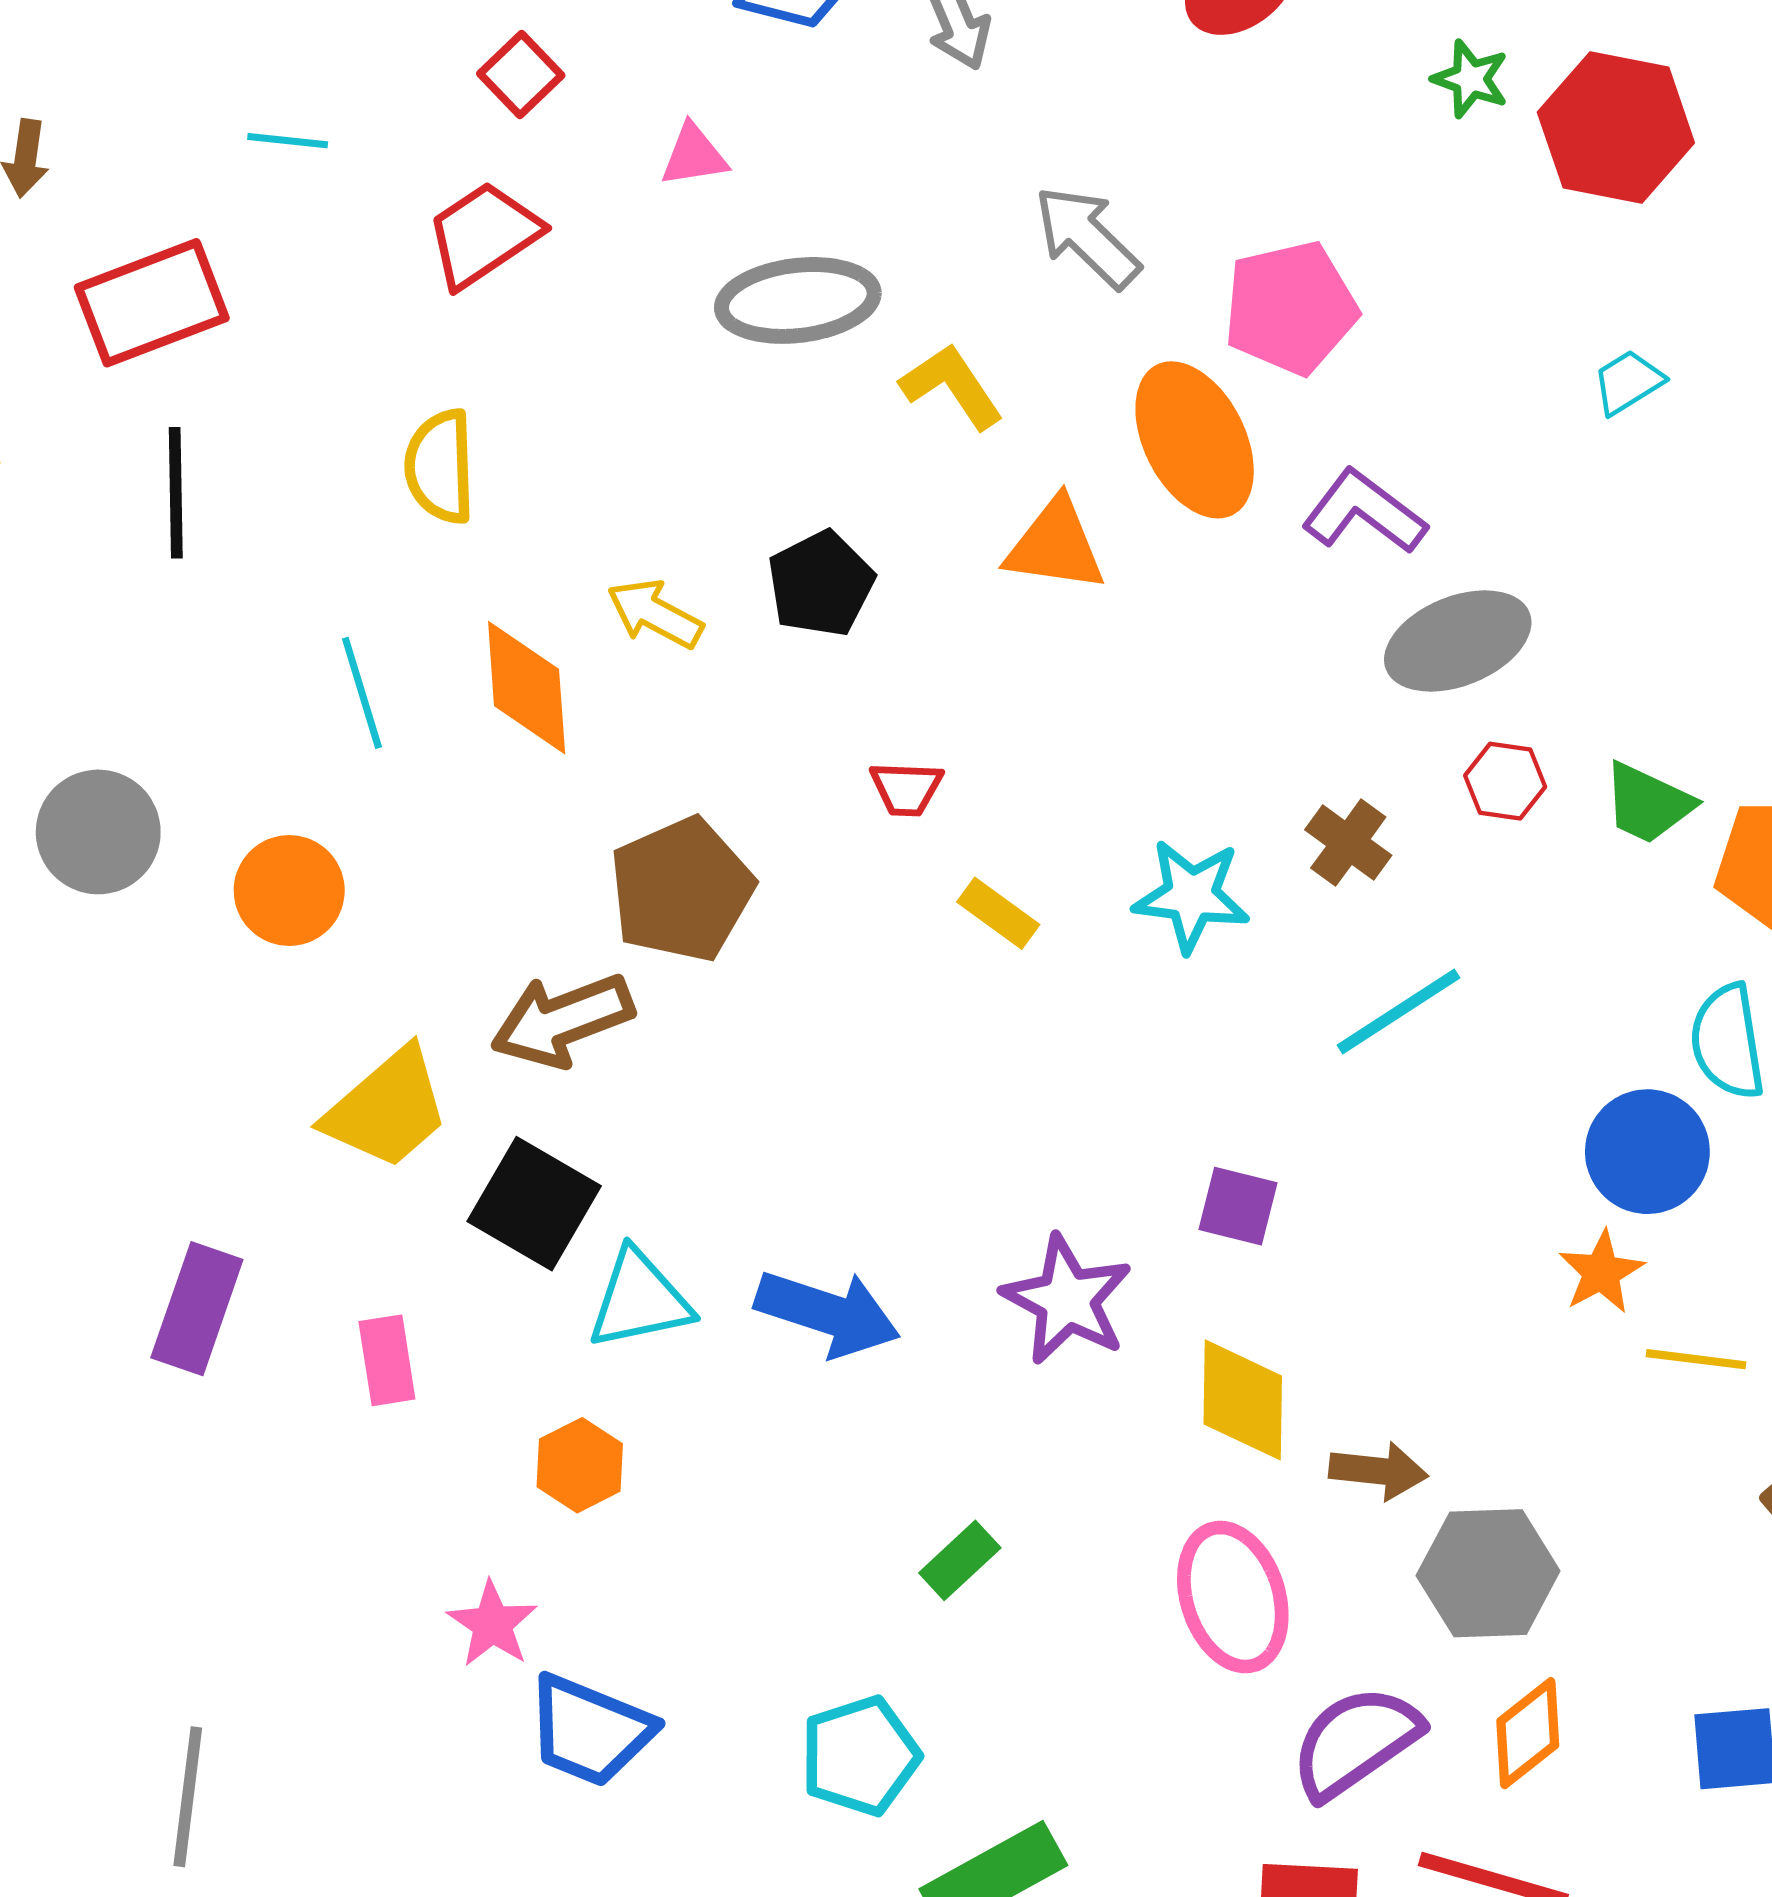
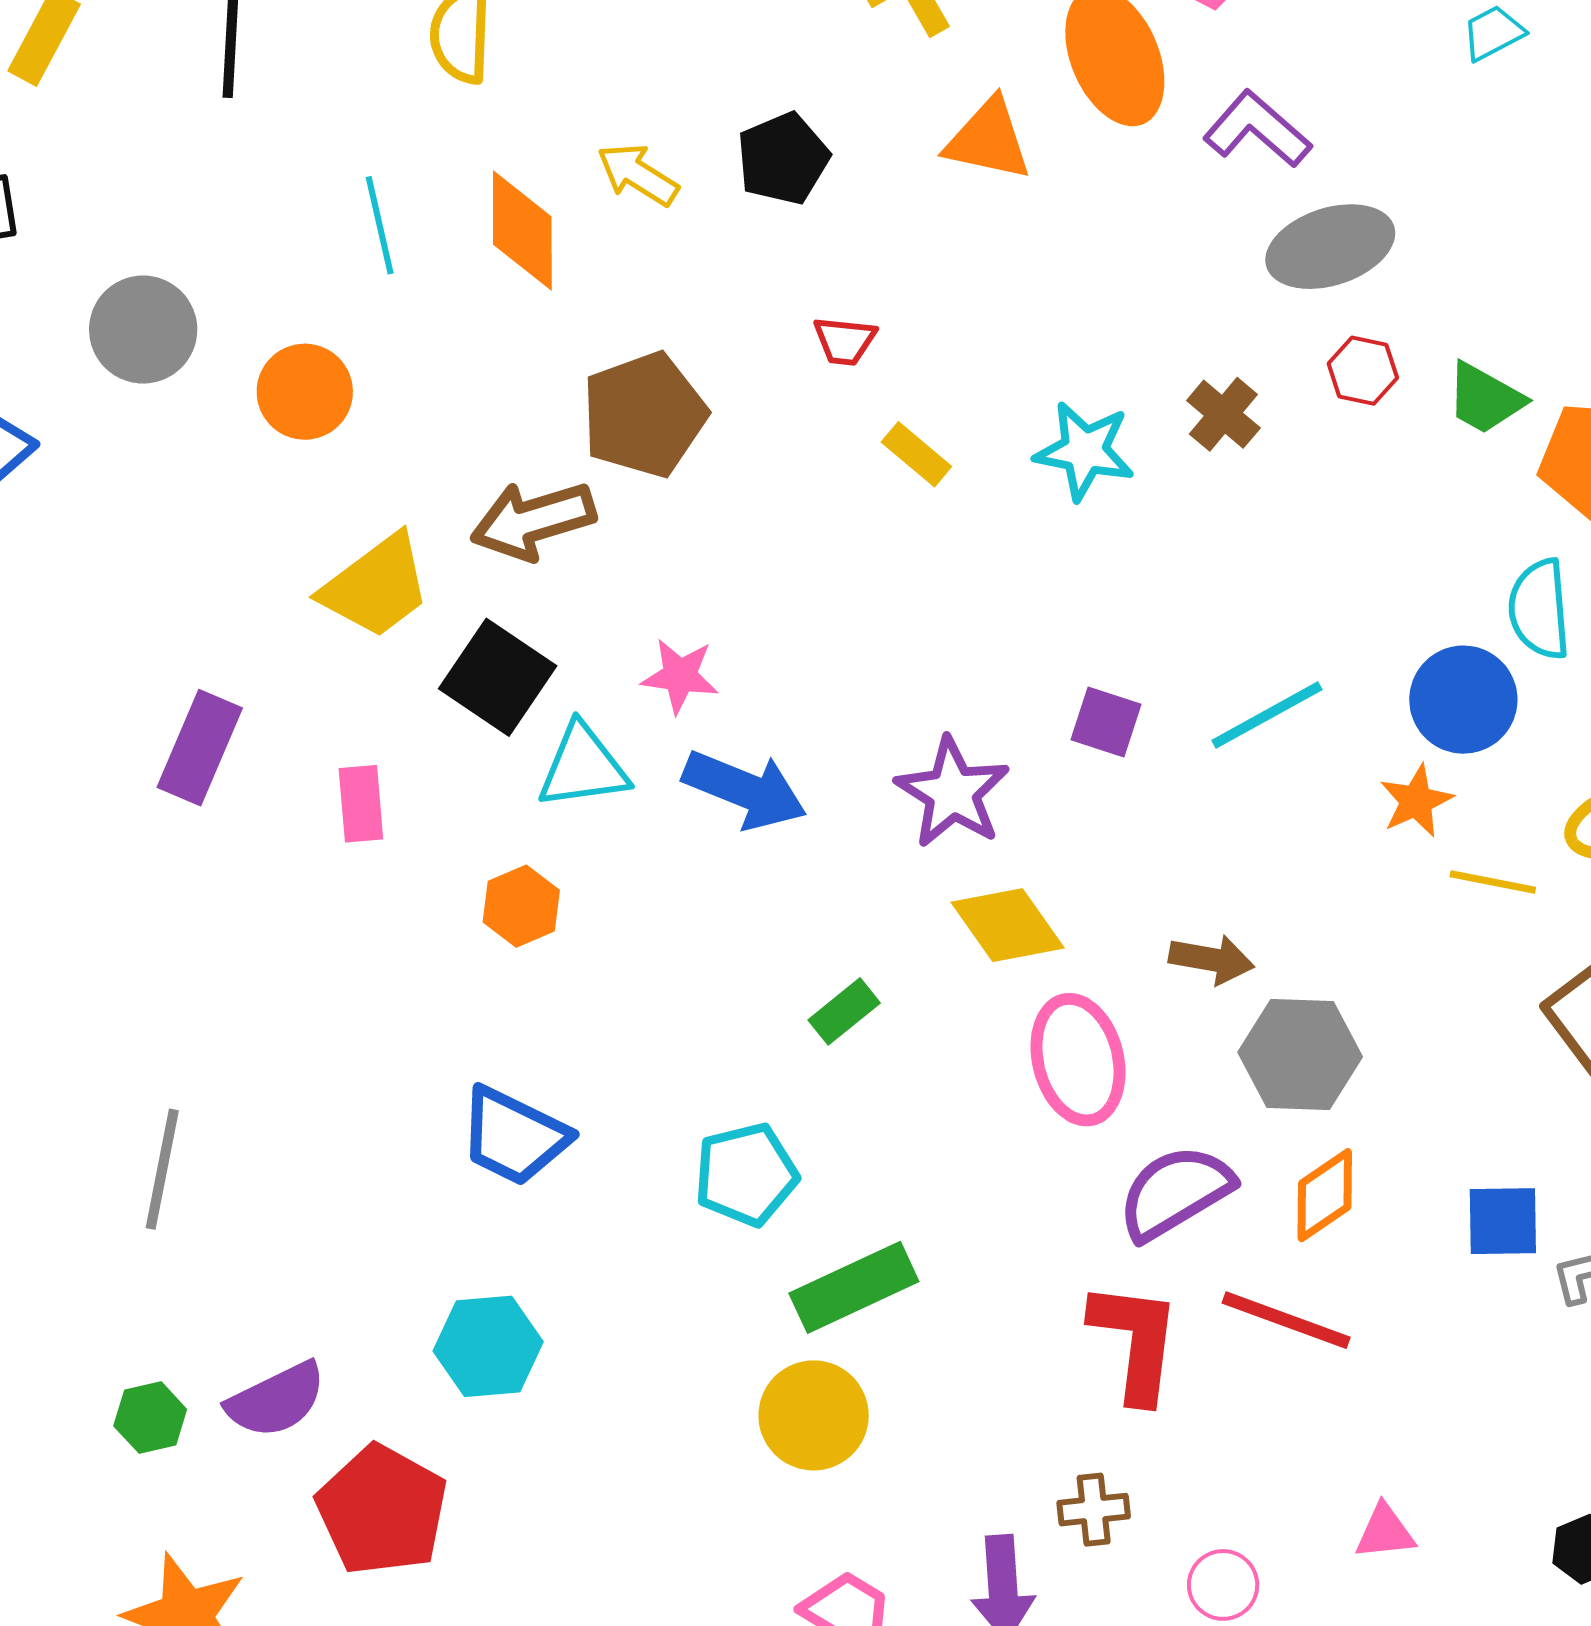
cyan line: (1399, 1011) -> (1267, 715), moved
yellow diamond: (1243, 1400) -> (1008, 925), moved, turned -40
pink star: (492, 1624) -> (680, 676), moved, turned -30

